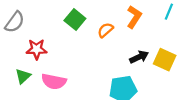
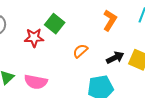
orange semicircle: (105, 30) -> (80, 51), moved
red star: (37, 49) -> (34, 38), moved

